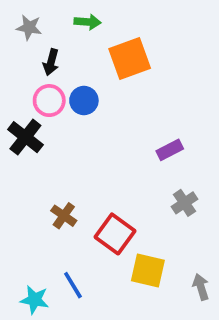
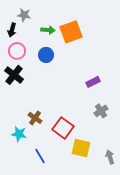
green arrow: (88, 22) -> (48, 30), moved
gray star: (29, 27) -> (24, 15), moved
black arrow: (51, 62) -> (12, 30), moved
pink circle: (49, 101) -> (17, 51), moved
cyan star: (35, 300) -> (19, 134), moved

